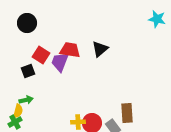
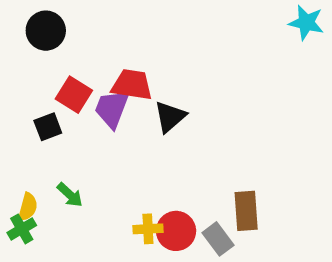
black triangle: (100, 49) -> (170, 117), moved
green arrow: (26, 100) -> (70, 195), moved, turned 56

